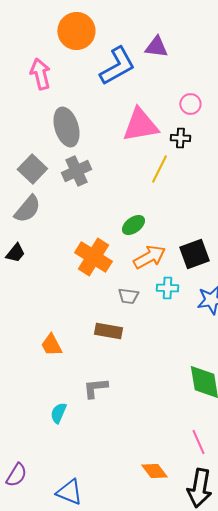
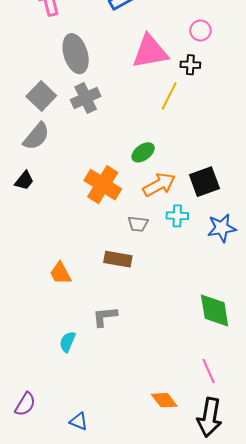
blue triangle: (69, 492) -> (79, 421), size x0.7

